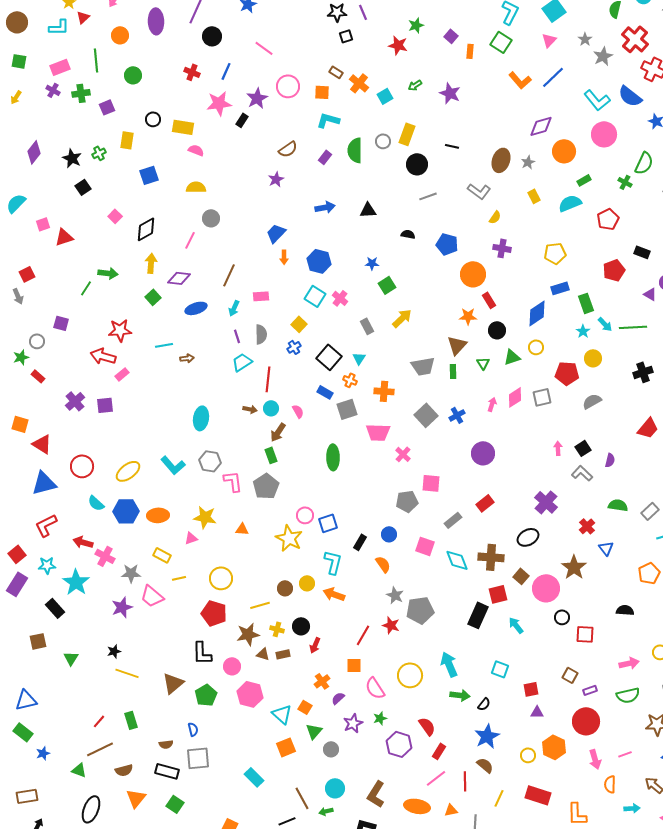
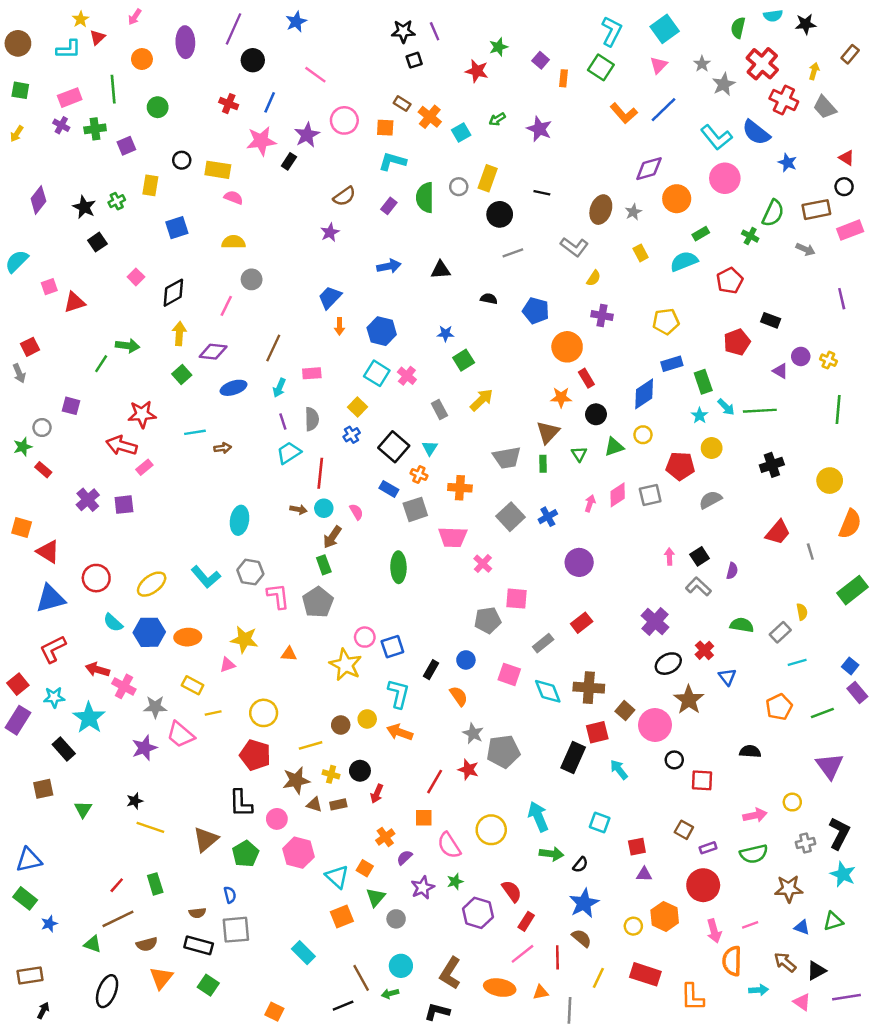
black ellipse: (528, 537) -> (668, 664), moved
orange semicircle: (610, 784) -> (732, 961), size x1.4

